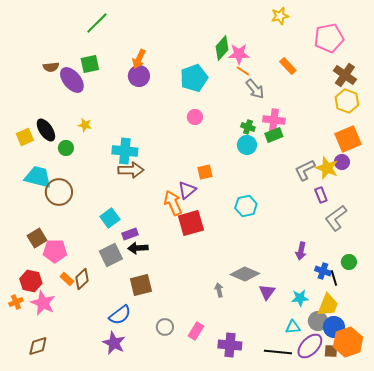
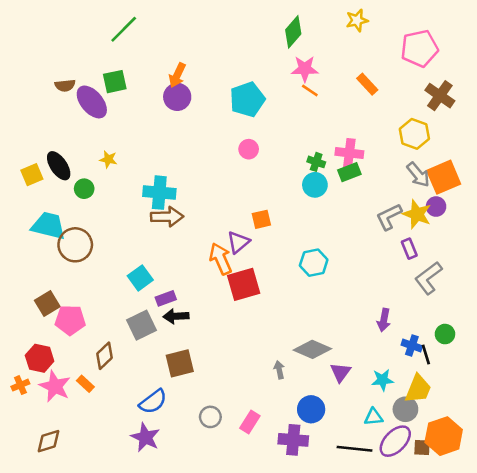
green diamond: (222, 48) -> (293, 32), moved
gray arrow: (255, 89) -> (418, 175), moved
yellow hexagon: (347, 101) -> (414, 134), moved
orange rectangle: (67, 279) -> (85, 384), moved
blue circle: (334, 327) -> (311, 409), moved

